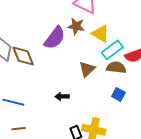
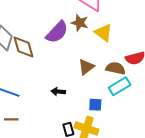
cyan rectangle: (112, 50) -> (120, 86), moved
blue square: (118, 94) -> (95, 105), moved, turned -32

